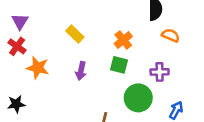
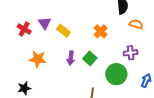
purple triangle: (20, 22) -> (45, 23), moved
red cross: (17, 46) -> (24, 29), moved
green square: (119, 65) -> (90, 58), moved, turned 32

